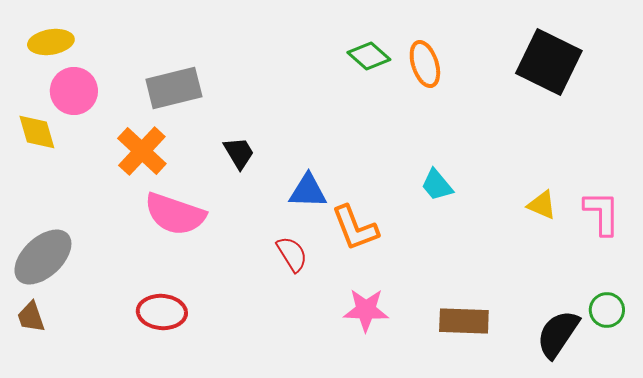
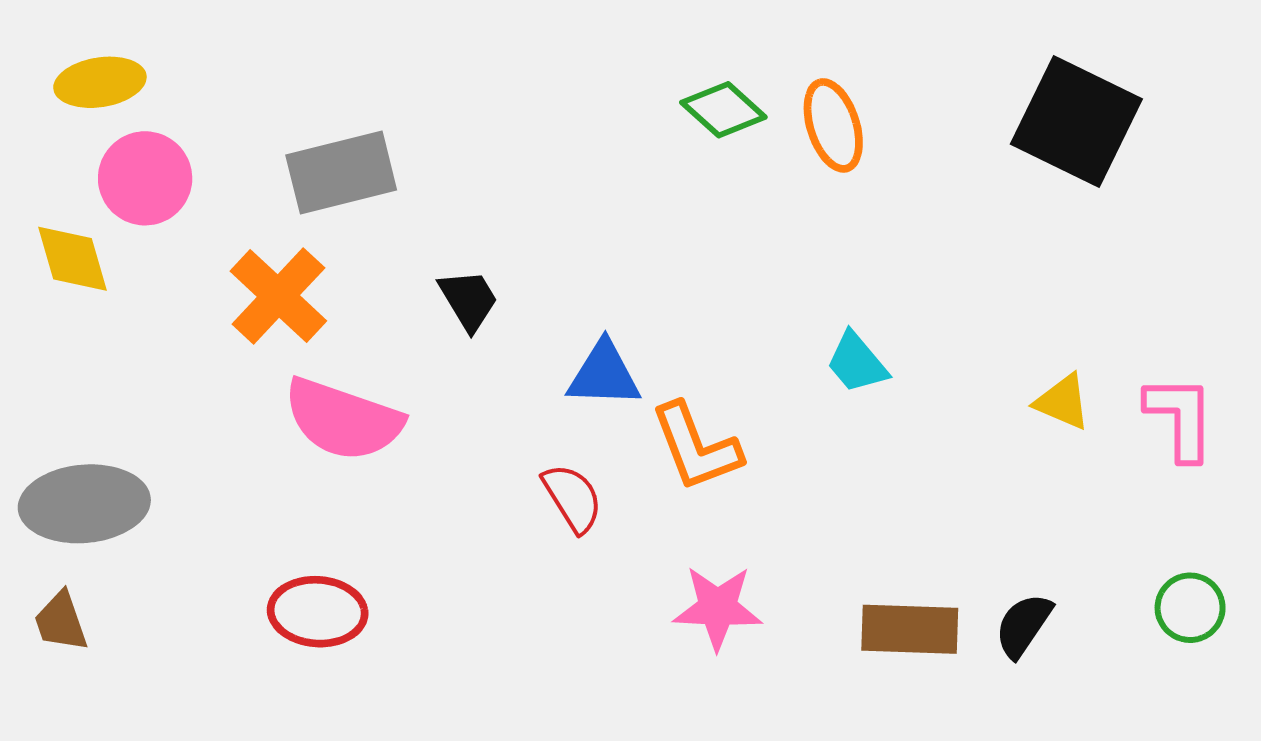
gray ellipse: (43, 257) -> (84, 504), turned 38
black semicircle: (558, 334) -> (1023, 625), moved, size x0.7

